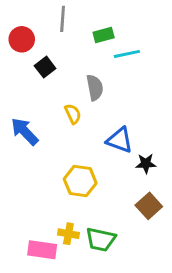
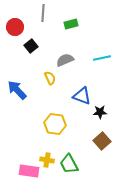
cyan line: (127, 54) -> (102, 58), moved
gray semicircle: (95, 88) -> (65, 60), turned -102
green trapezoid: (101, 240) -> (69, 164), turned 50

